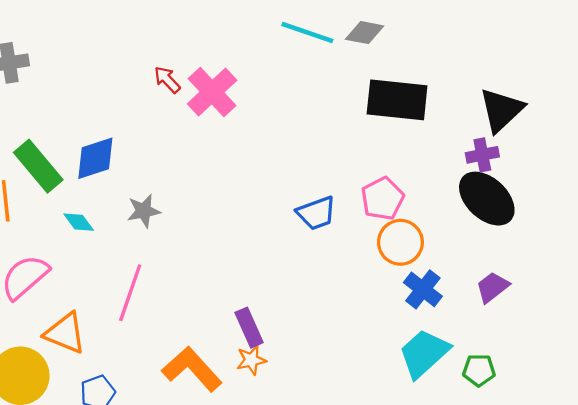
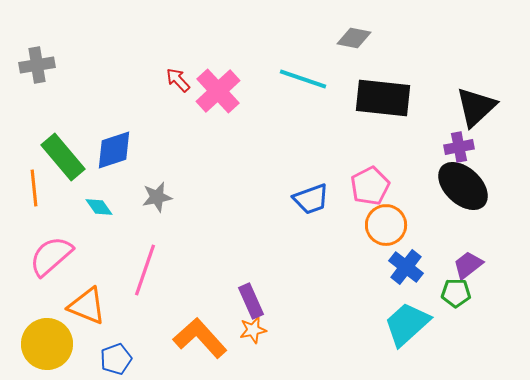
cyan line: (307, 33) -> (303, 79), moved
green pentagon: (479, 370) -> (456, 293), moved

